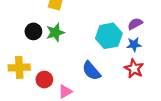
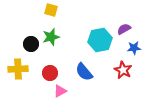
black circle: (33, 31) -> (31, 44), moved
blue star: (134, 45) -> (134, 48), moved
red circle: (44, 80) -> (50, 73), moved

